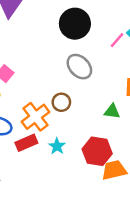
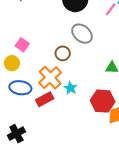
brown circle: (61, 102) -> (63, 53), moved
cyan star: (57, 146) -> (70, 88), moved

